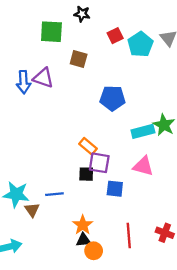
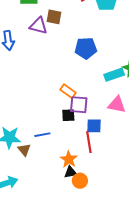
purple triangle: (43, 78) -> (38, 26), moved
red line: (129, 235) -> (89, 142), moved

